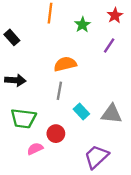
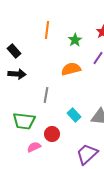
orange semicircle: (65, 64) -> (71, 69), moved
black arrow: (15, 80) -> (17, 74), moved
gray line: (59, 91) -> (46, 95), moved

